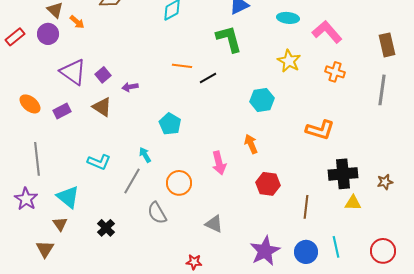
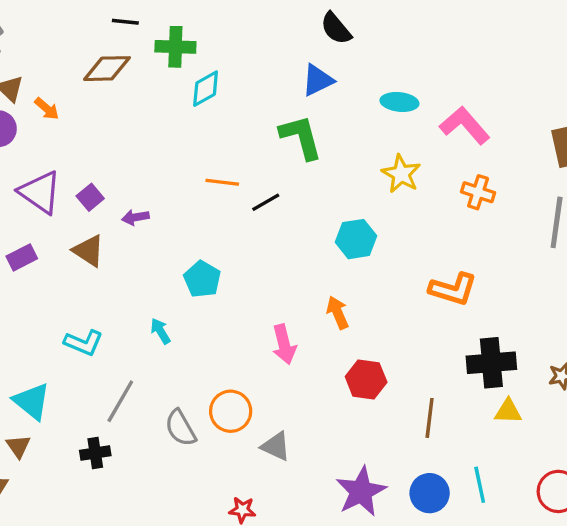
gray line: (132, 181) -> (120, 401), moved
orange circle: (179, 183) -> (231, 411), moved
black cross: (106, 228) -> (95, 453), turned 36

